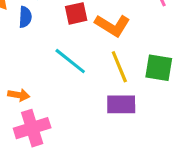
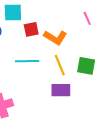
cyan line: (70, 61) -> (27, 61), turned -40

